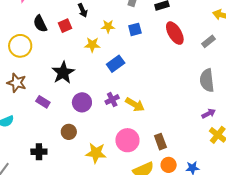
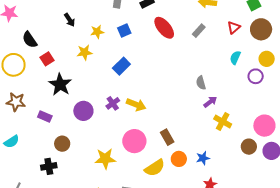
red square: (65, 26) -> (47, 59), moved
blue rectangle: (116, 64) -> (121, 66), moved
gray semicircle: (207, 80) -> (201, 83), moved, size x0.6
brown circle: (69, 132) -> (62, 144), moved

